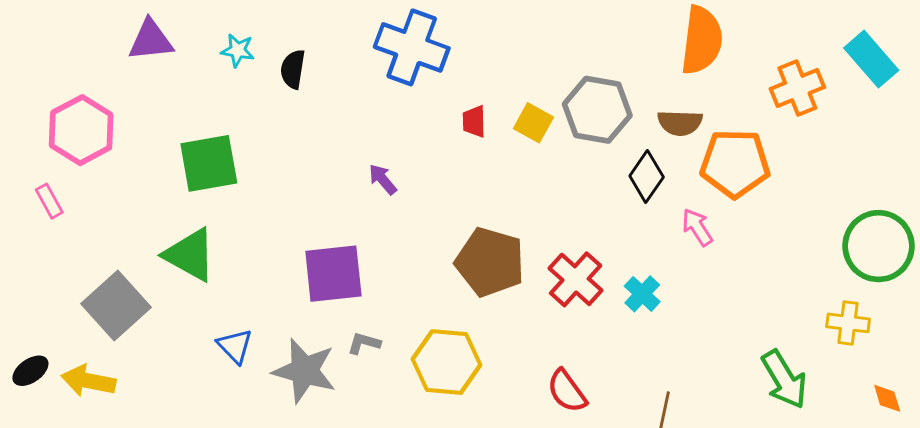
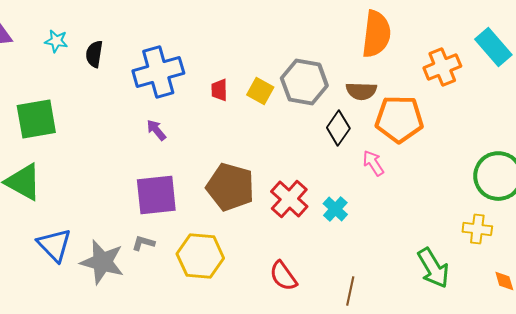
blue cross: (412, 47) -> (158, 72), moved, turned -36
purple square: (333, 274) -> (156, 195), moved
blue triangle: (235, 346) -> (54, 245), size x1.4

